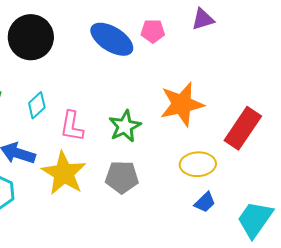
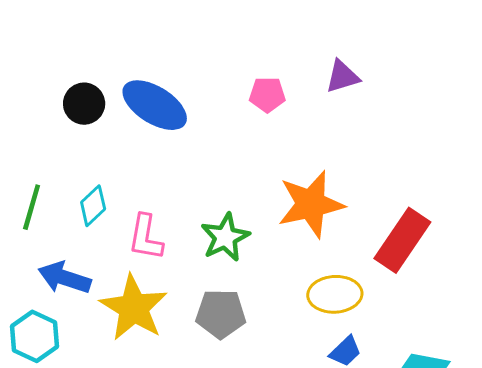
black circle: (31, 37) -> (84, 104), size x0.6
blue ellipse: (112, 39) -> (155, 105), moved

